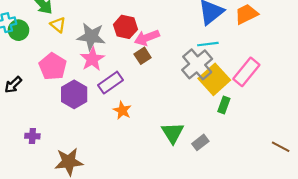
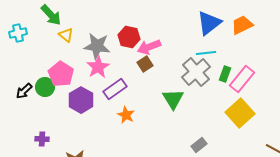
green circle: (18, 30) -> (45, 87), moved
yellow square: (214, 79) -> (240, 113), moved
green rectangle: (224, 105) -> (225, 74), moved
green triangle: (173, 133) -> (173, 99), moved

